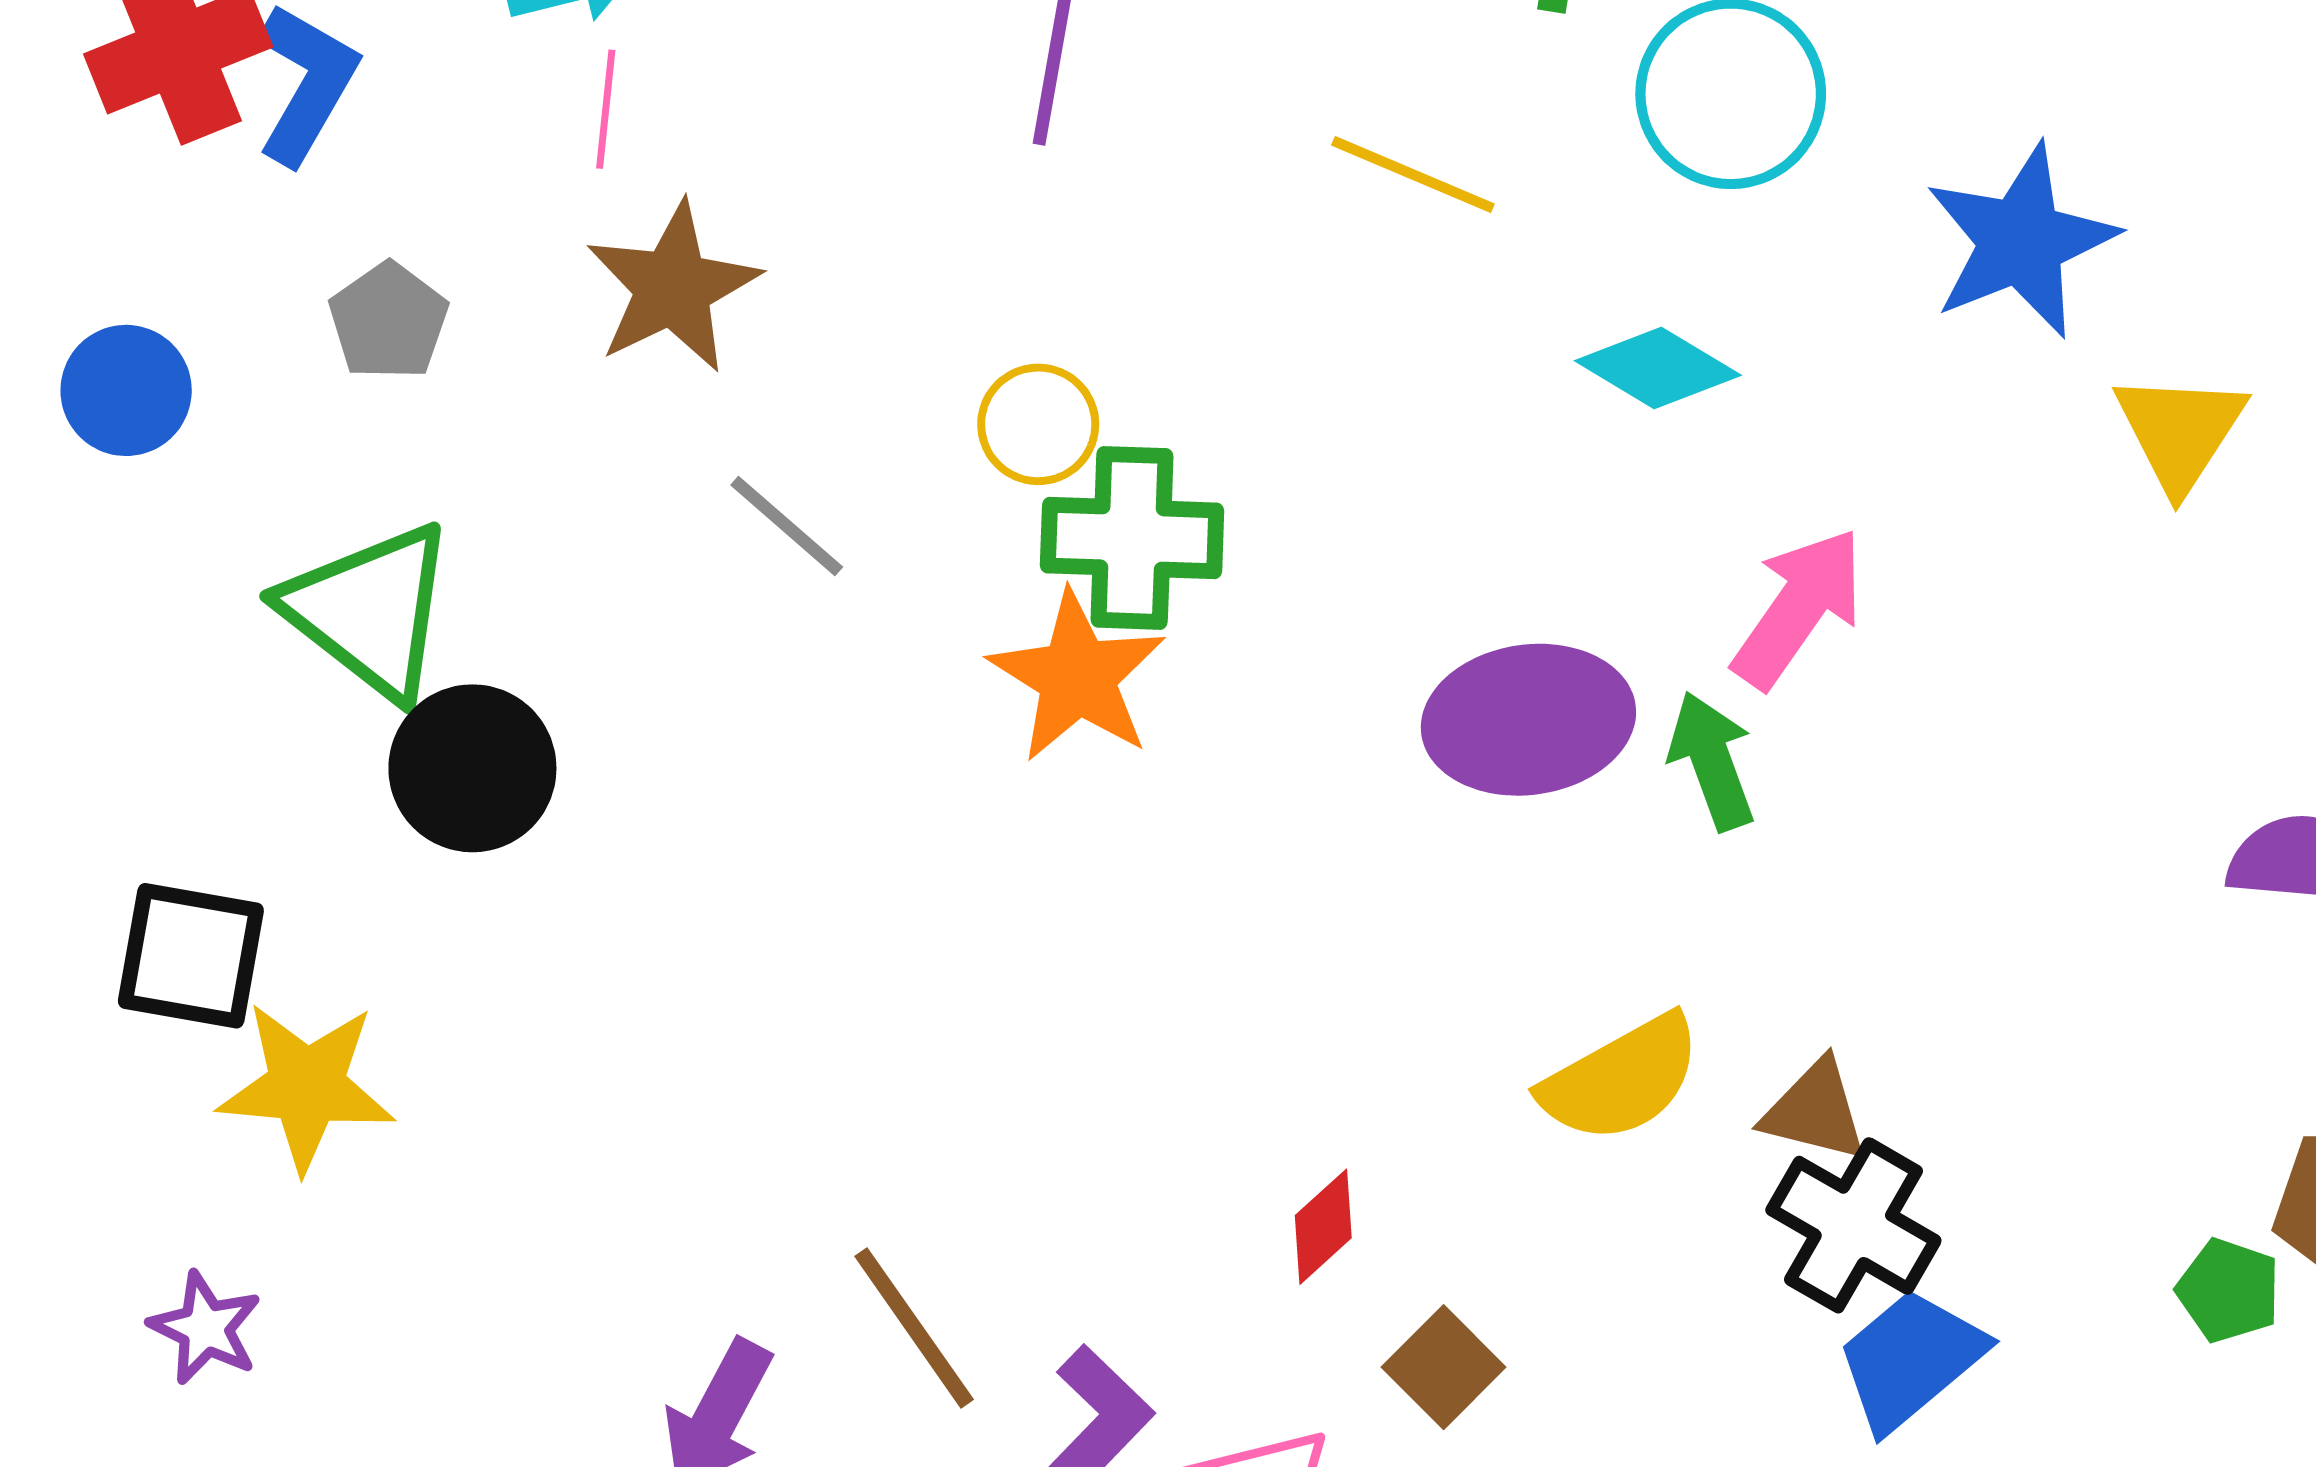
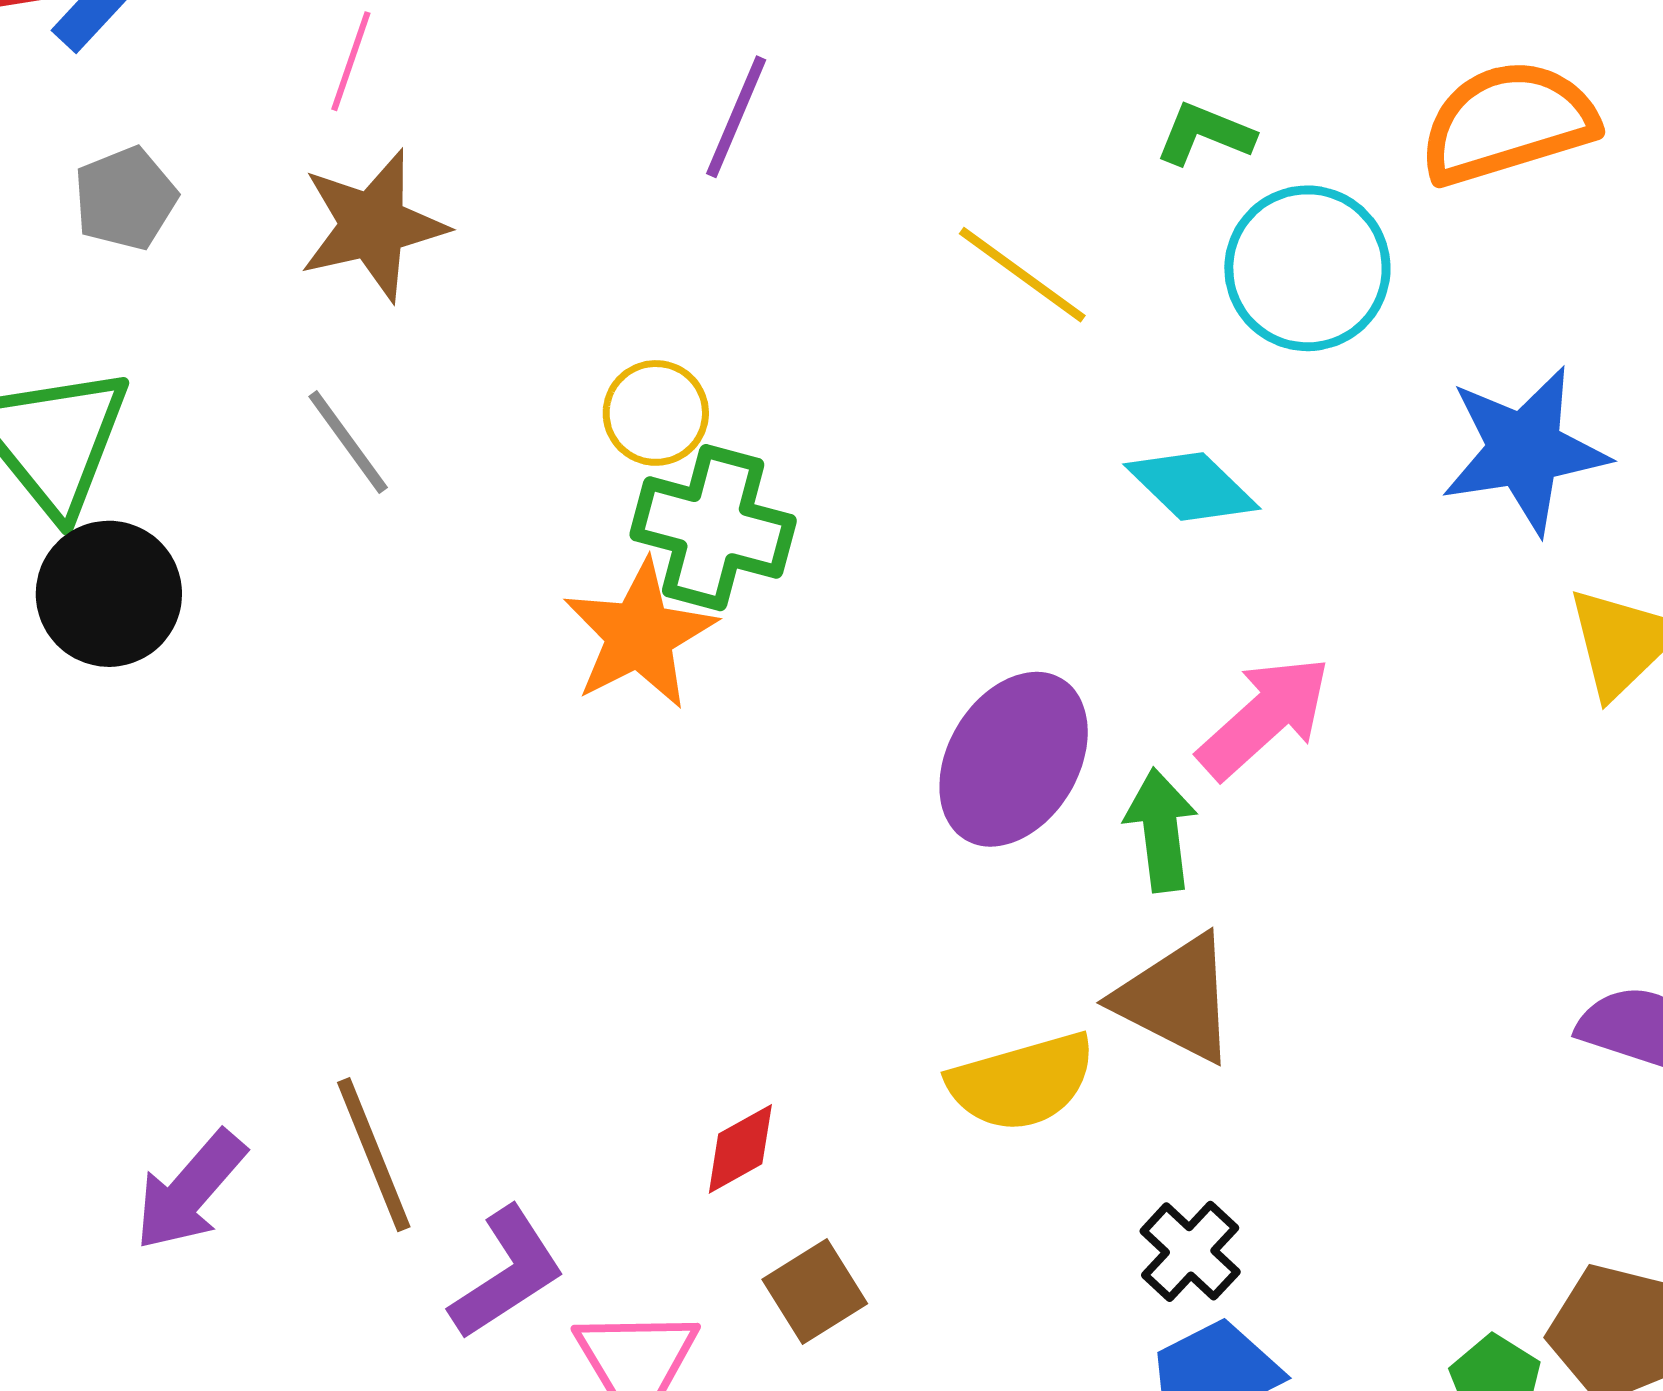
gray line: (787, 526) -> (348, 442), moved
purple ellipse: (1528, 720) -> (1014, 759), turned -64
brown triangle: (1815, 1111) -> (1176, 999), moved, size x1.4
black cross: (1853, 1225) -> (1190, 1251), size x0.7

